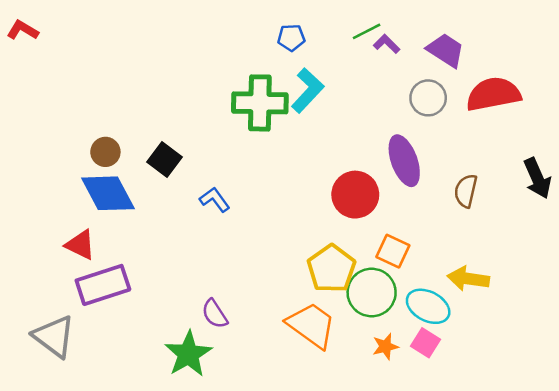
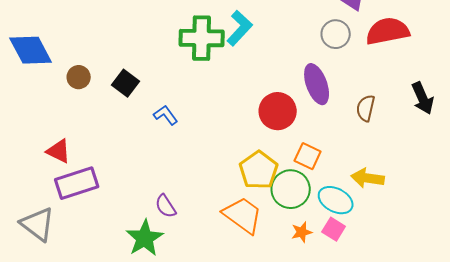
blue diamond: (108, 193) -> (31, 50), moved

